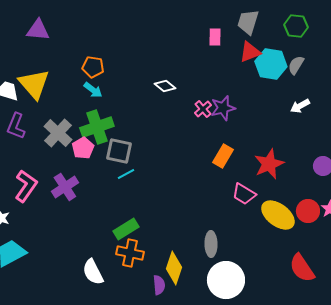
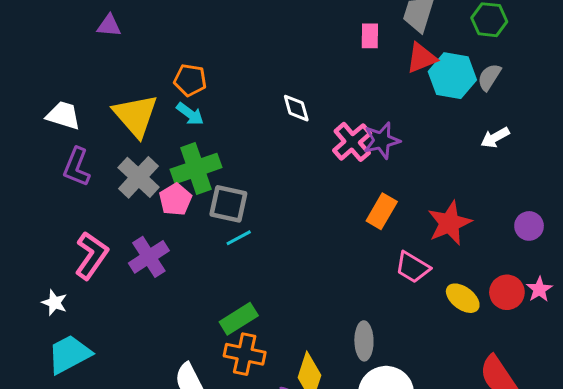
purple triangle: (38, 30) -> (109, 26), size x0.7
yellow triangle: (34, 84) -> (136, 115), moved
white diamond: (165, 86) -> (296, 108), turned 35
pink cross: (203, 109) -> (352, 142), size x1.5
yellow ellipse: (278, 215) -> (463, 298), size x0.7

